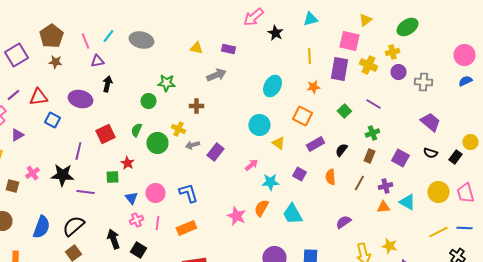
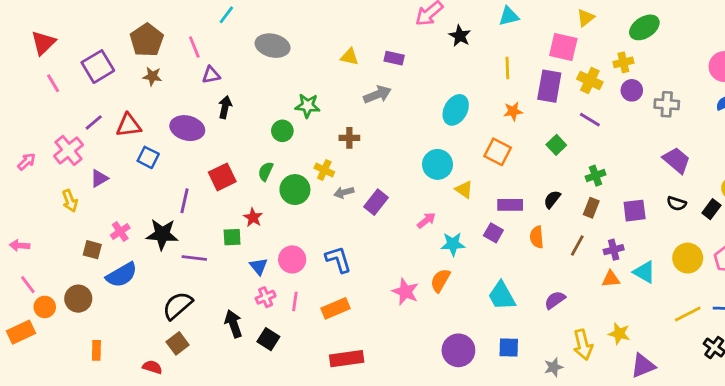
cyan line: (108, 36) -> (226, 15), moved
purple line: (373, 104) -> (590, 120), moved
purple rectangle: (315, 144) -> (510, 205), moved, turned 30
purple square: (400, 158) -> (635, 211), turned -36
cyan trapezoid: (292, 214) -> (502, 296), moved
blue semicircle: (41, 227) -> (122, 275), moved, turned 40

